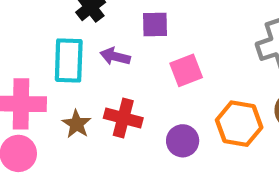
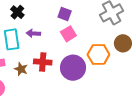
purple square: (155, 24) -> (65, 14), moved, turned 32
purple circle: (183, 141) -> (73, 68), size x1.6

